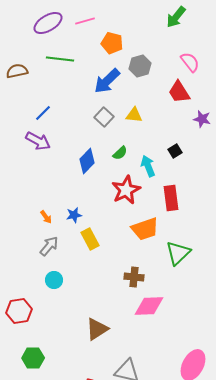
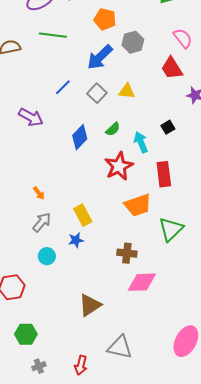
blue line: (43, 113) -> (63, 87), moved
blue star: (74, 215) -> (76, 240), moved

